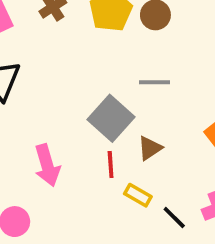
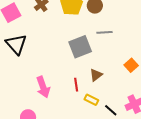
gray line: (155, 82) -> (104, 32), moved
gray square: (111, 118) -> (80, 47), moved, turned 30

